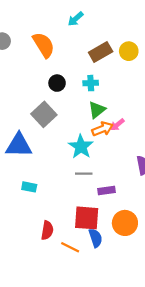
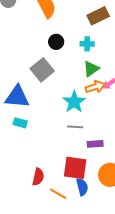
cyan rectangle: (29, 187) -> (20, 123), moved

